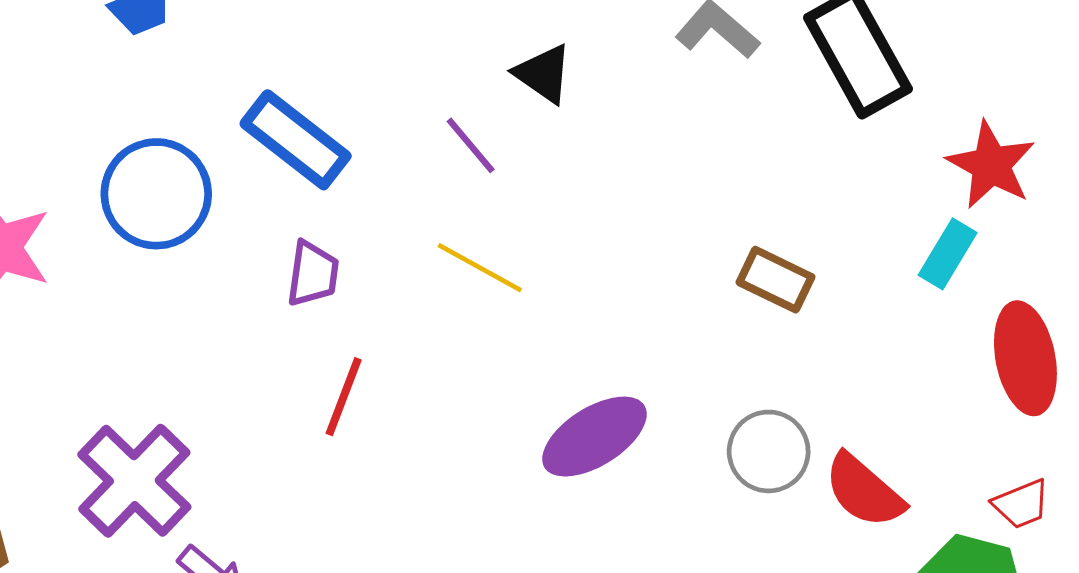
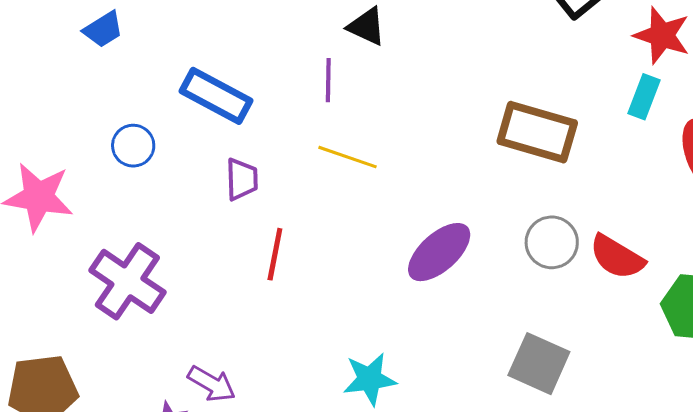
purple line: (471, 145) -> (328, 80), turned 51
blue circle: (156, 194) -> (133, 146), size x0.6
brown rectangle: (775, 280) -> (537, 132), size x1.6
purple cross: (134, 481) -> (127, 281), moved

